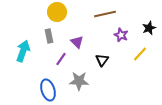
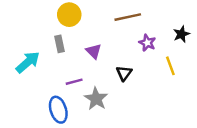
cyan arrow: (23, 51) -> (28, 62), turned 30
yellow line: (140, 54) -> (170, 66), turned -63
purple line: (61, 59) -> (74, 82), moved, turned 40
gray star: (79, 81) -> (96, 99), turned 30

